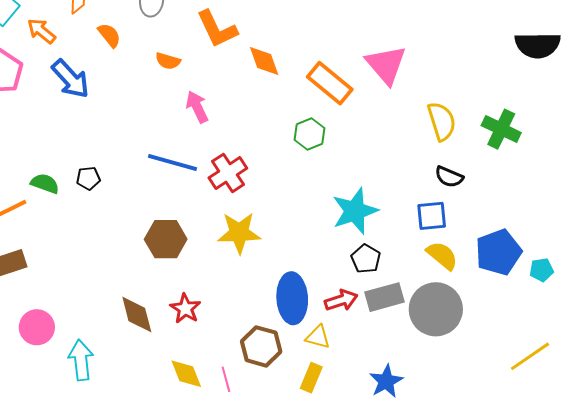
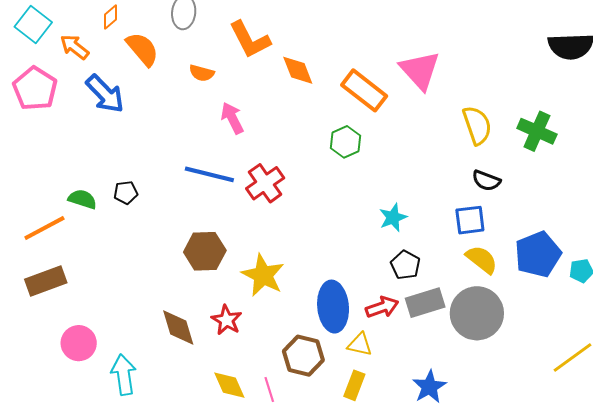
orange semicircle: (109, 35) -> (142, 49), size x1.4
cyan star: (355, 211) -> (393, 217), size x0.6
yellow star: (239, 233) -> (263, 275), moved, turned 30

